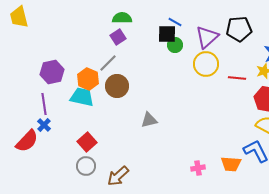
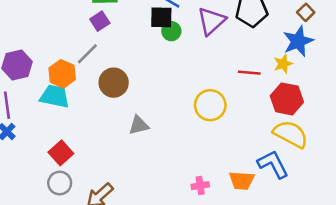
yellow circle: (206, 64) -> (210, 105), moved
brown circle: (117, 86) -> (114, 83), moved

